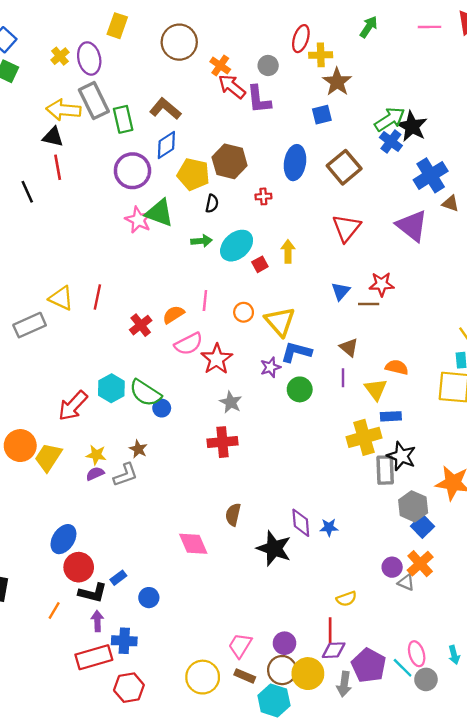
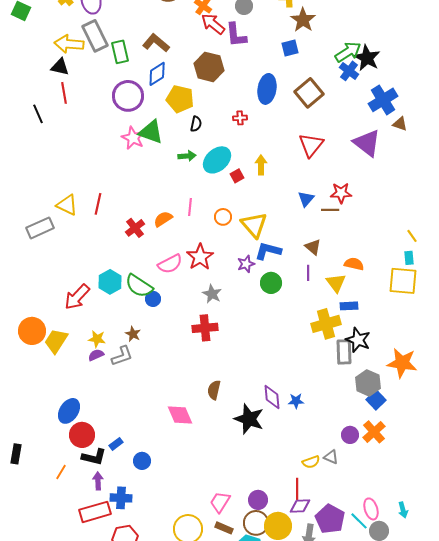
brown hexagon: (230, 161) -> (209, 67), moved
pink semicircle: (189, 344) -> (170, 264), moved
gray triangle: (406, 582) -> (331, 457), moved

